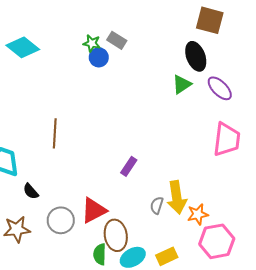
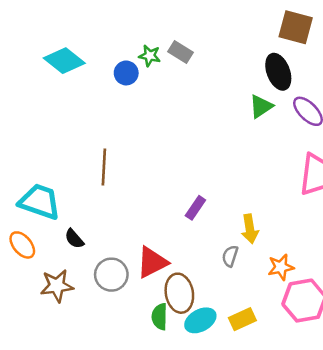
blue circle: (99, 57) -> (126, 73), moved
yellow arrow: (177, 197) -> (250, 229), moved, size x0.7

